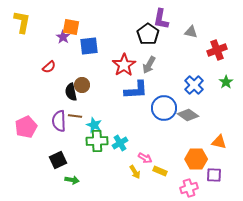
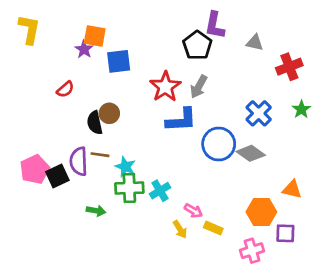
black square: (58, 160) -> (57, 176), moved
green arrow: (72, 180) -> (96, 211), moved

